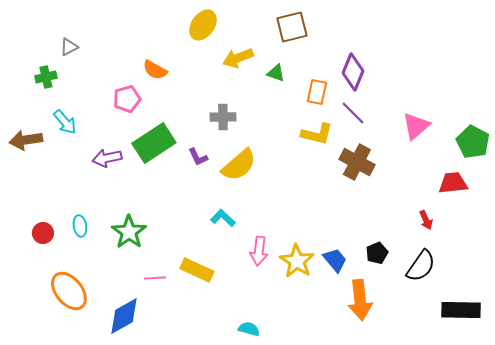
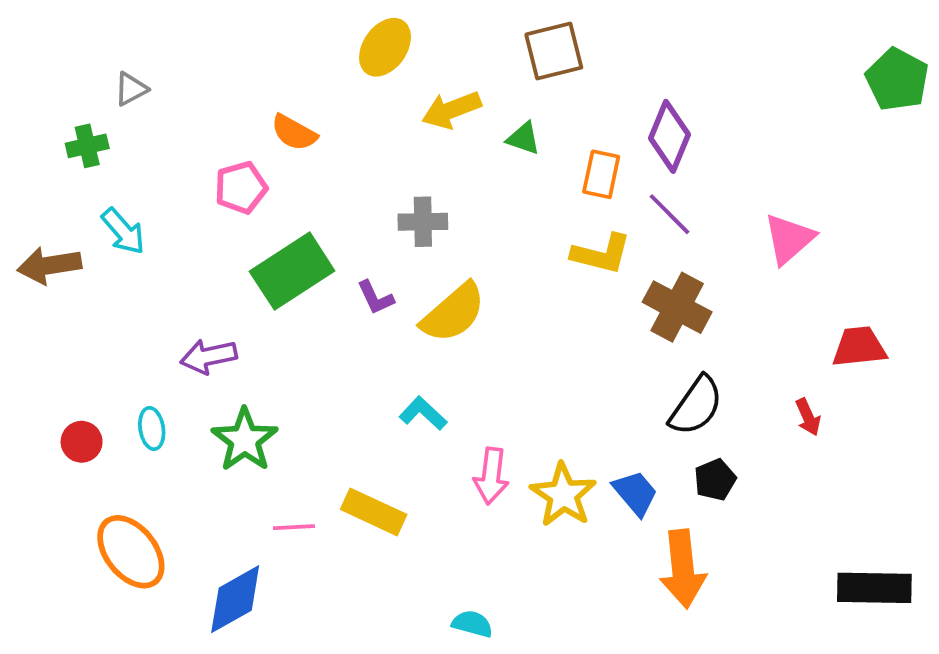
green pentagon: (473, 142) -> (897, 79), moved
purple arrow: (107, 158) -> (209, 356), moved
black semicircle: (421, 266) -> (696, 406), moved

